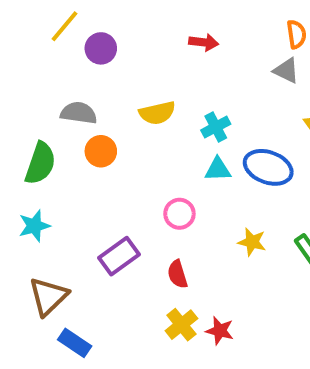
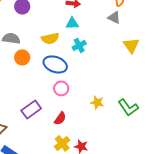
blue ellipse: (268, 167) -> (55, 64), moved
cyan triangle: (218, 169) -> (72, 23), moved
red semicircle: (177, 274) -> (60, 118), turned -128

